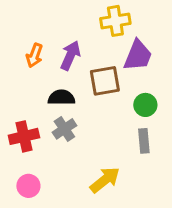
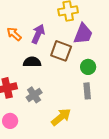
orange arrow: (34, 55) -> (14, 34), turned 112
brown square: (105, 81) -> (61, 51), turned 30
gray cross: (64, 129) -> (34, 95), moved

